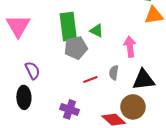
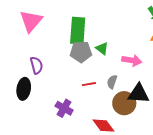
green triangle: (97, 31) -> (102, 48), moved
pink arrow: (130, 47) -> (132, 60), turned 96
brown circle: (133, 107) -> (124, 103), moved

